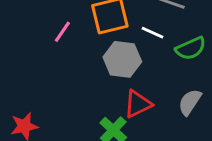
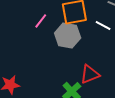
gray hexagon: (122, 59) -> (68, 35), moved

